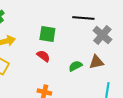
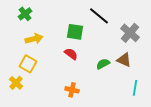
black line: (83, 18) -> (99, 16), moved, turned 35
brown triangle: (96, 62) -> (124, 60), turned 35

